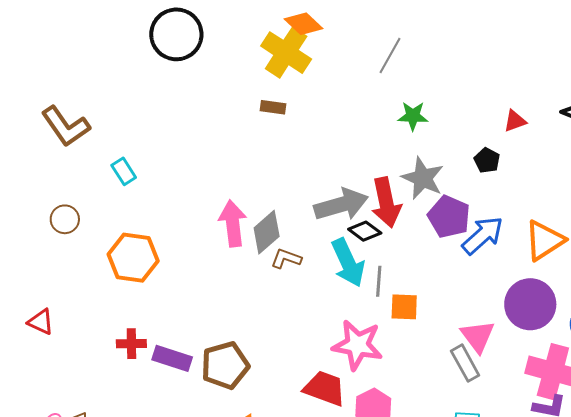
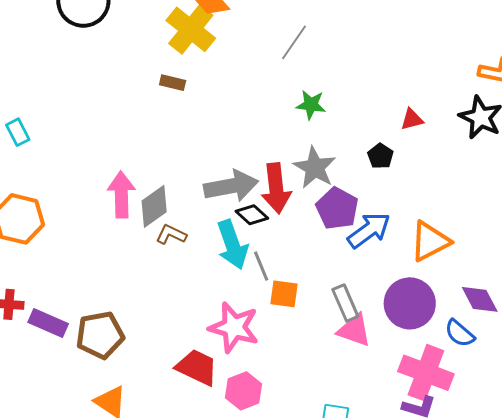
gray line: (379, 281) -> (261, 266), turned -32
pink triangle: (478, 336) -> (354, 330), turned -39
gray rectangle: (465, 363) -> (345, 303), moved

